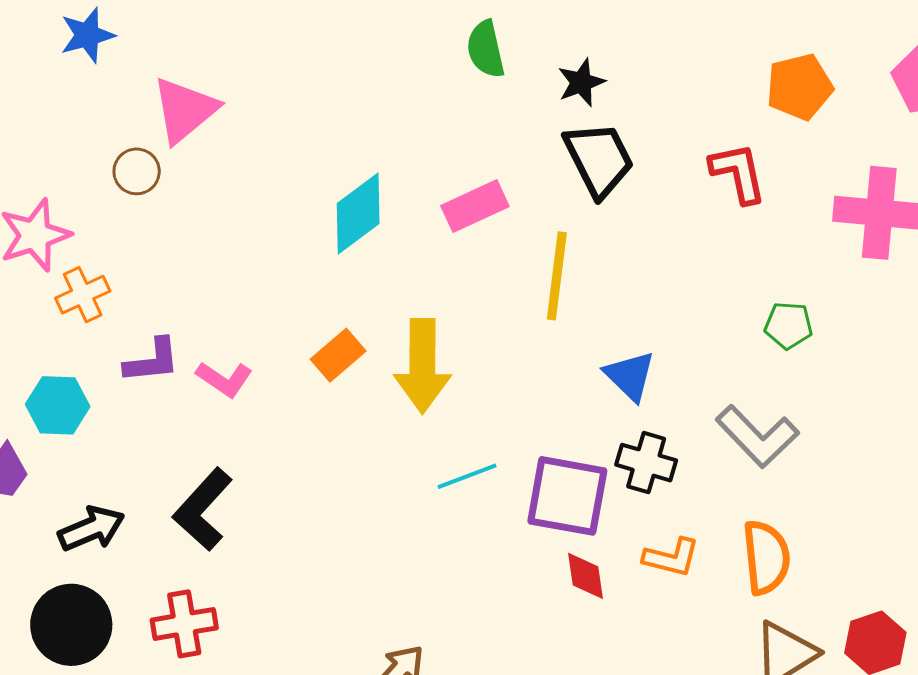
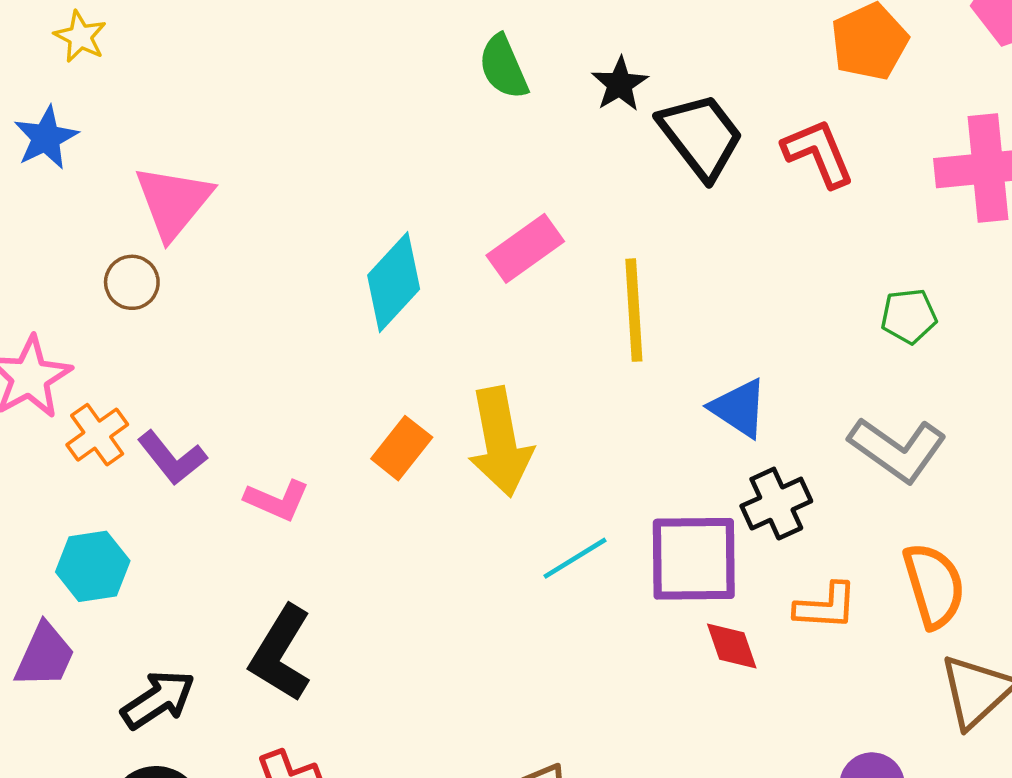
black trapezoid: (599, 159) -> (701, 136), moved
purple L-shape: (152, 361) -> (172, 458), moved, turned 68
black cross: (646, 463) -> (776, 504), turned -30

